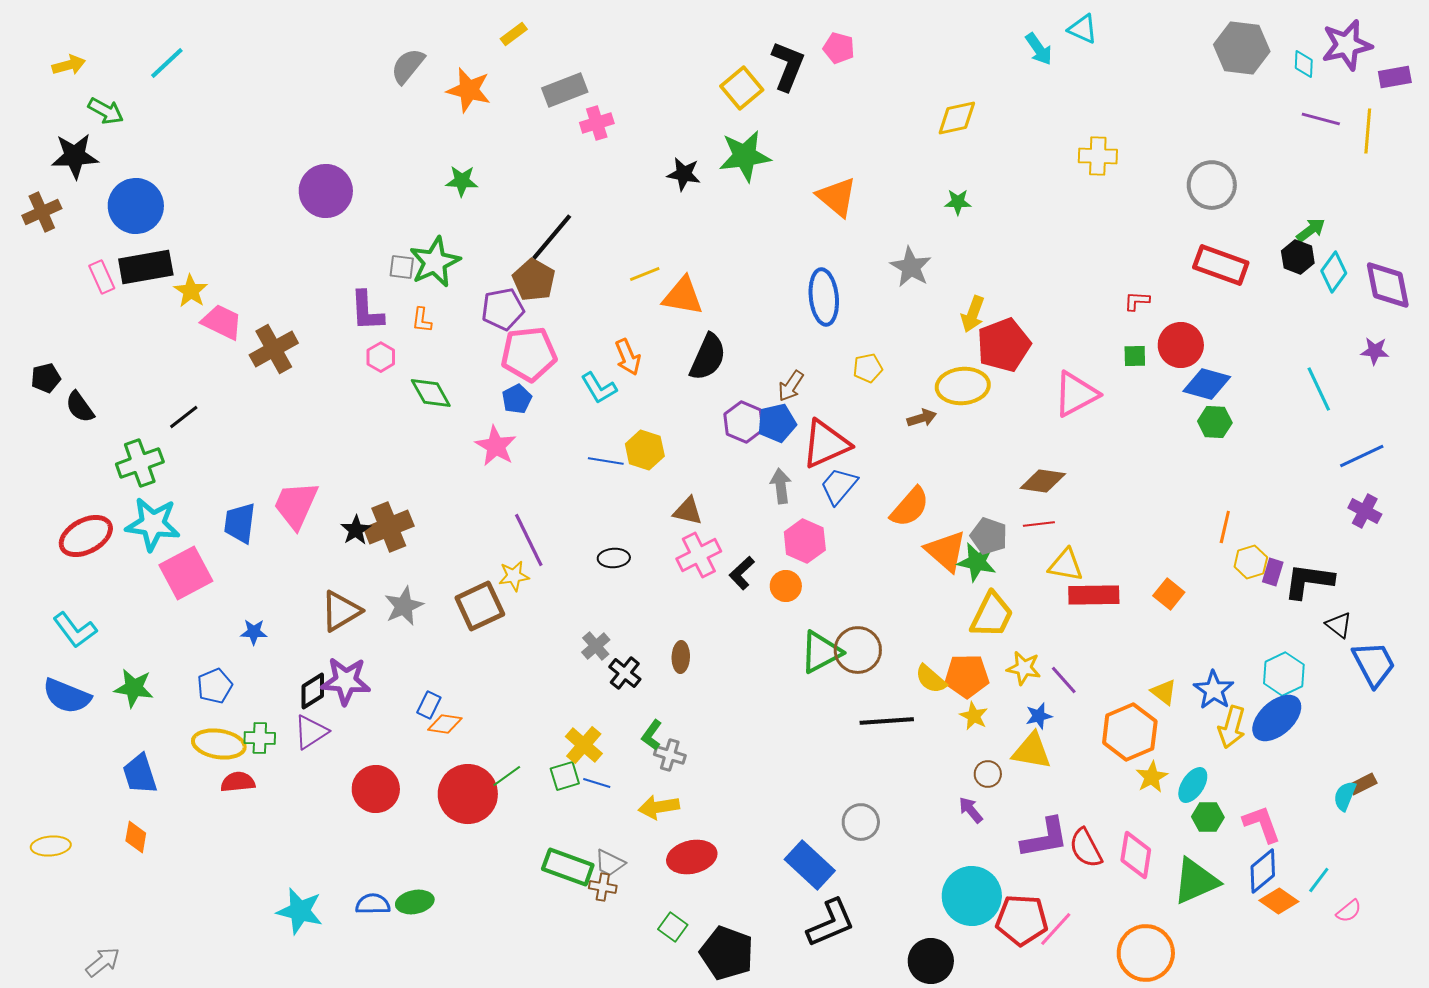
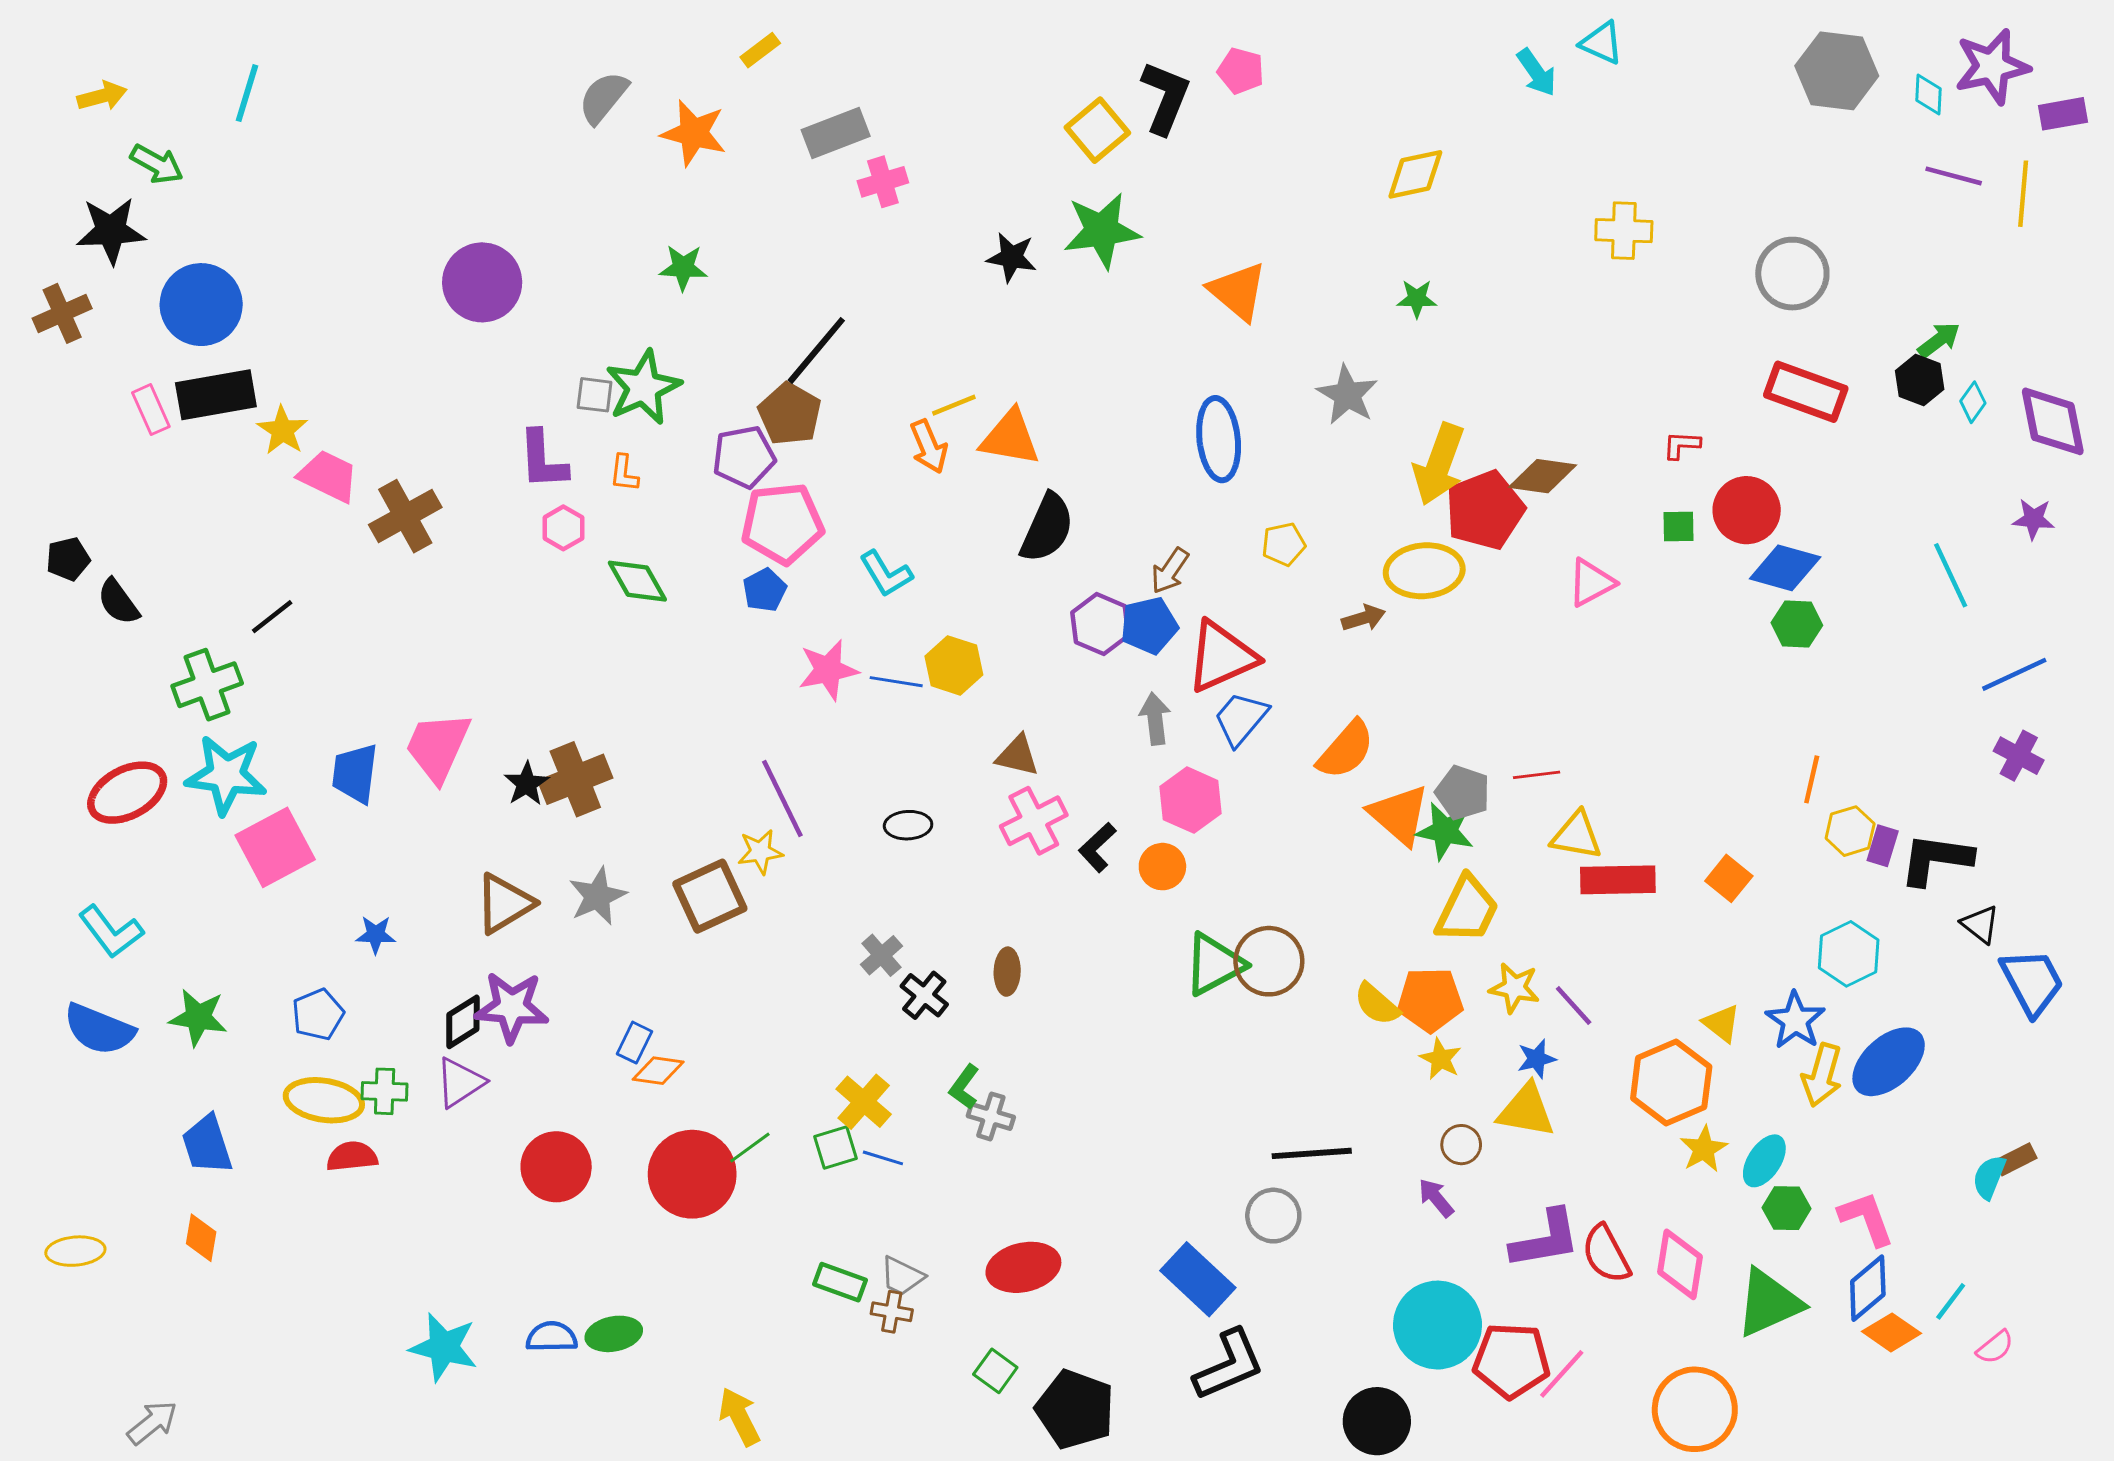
cyan line: (167, 63) -> (247, 93), turned -30
cyan diamond: (1334, 272) -> (1973, 402), size x0.7
yellow arrow: (973, 314) -> (1439, 464), size x1.5
orange arrow: (628, 357) -> (929, 447), moved
pink triangle: (1076, 394) -> (1591, 583), size x0.7
pink star: (496, 446) -> (828, 670), moved, turned 30
brown diamond: (1043, 481) -> (1542, 476), moved
cyan hexagon: (1284, 674) -> (1849, 954), moved
black line: (887, 721) -> (1312, 1153), moved
yellow arrow: (659, 807) -> (739, 1417), moved, turned 72
green rectangle: (568, 867) -> (840, 1282), size x0.7

